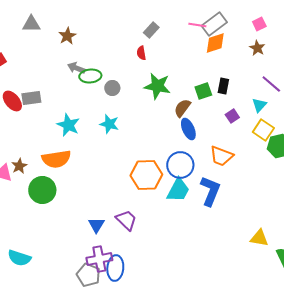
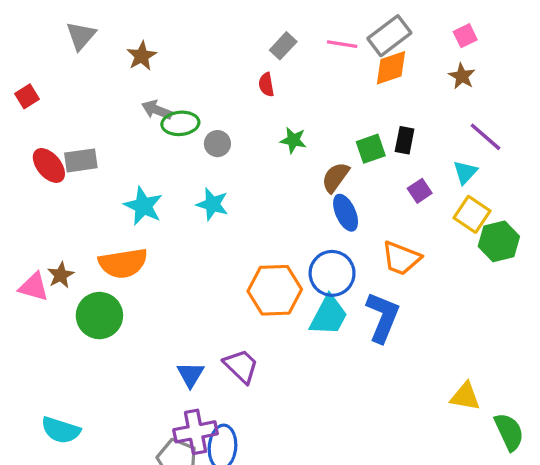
gray triangle: (31, 24) -> (81, 36), turned -48
pink line: (197, 25) -> (342, 44), moved
green star: (157, 86) -> (293, 140), size x0.6

